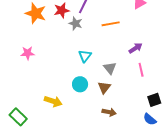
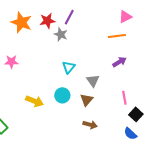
orange line: (111, 24) -> (117, 36), moved
pink line: (141, 70) -> (124, 98), moved
black square: (154, 100) -> (136, 114), turned -32
yellow arrow: (53, 101) -> (34, 101), moved

